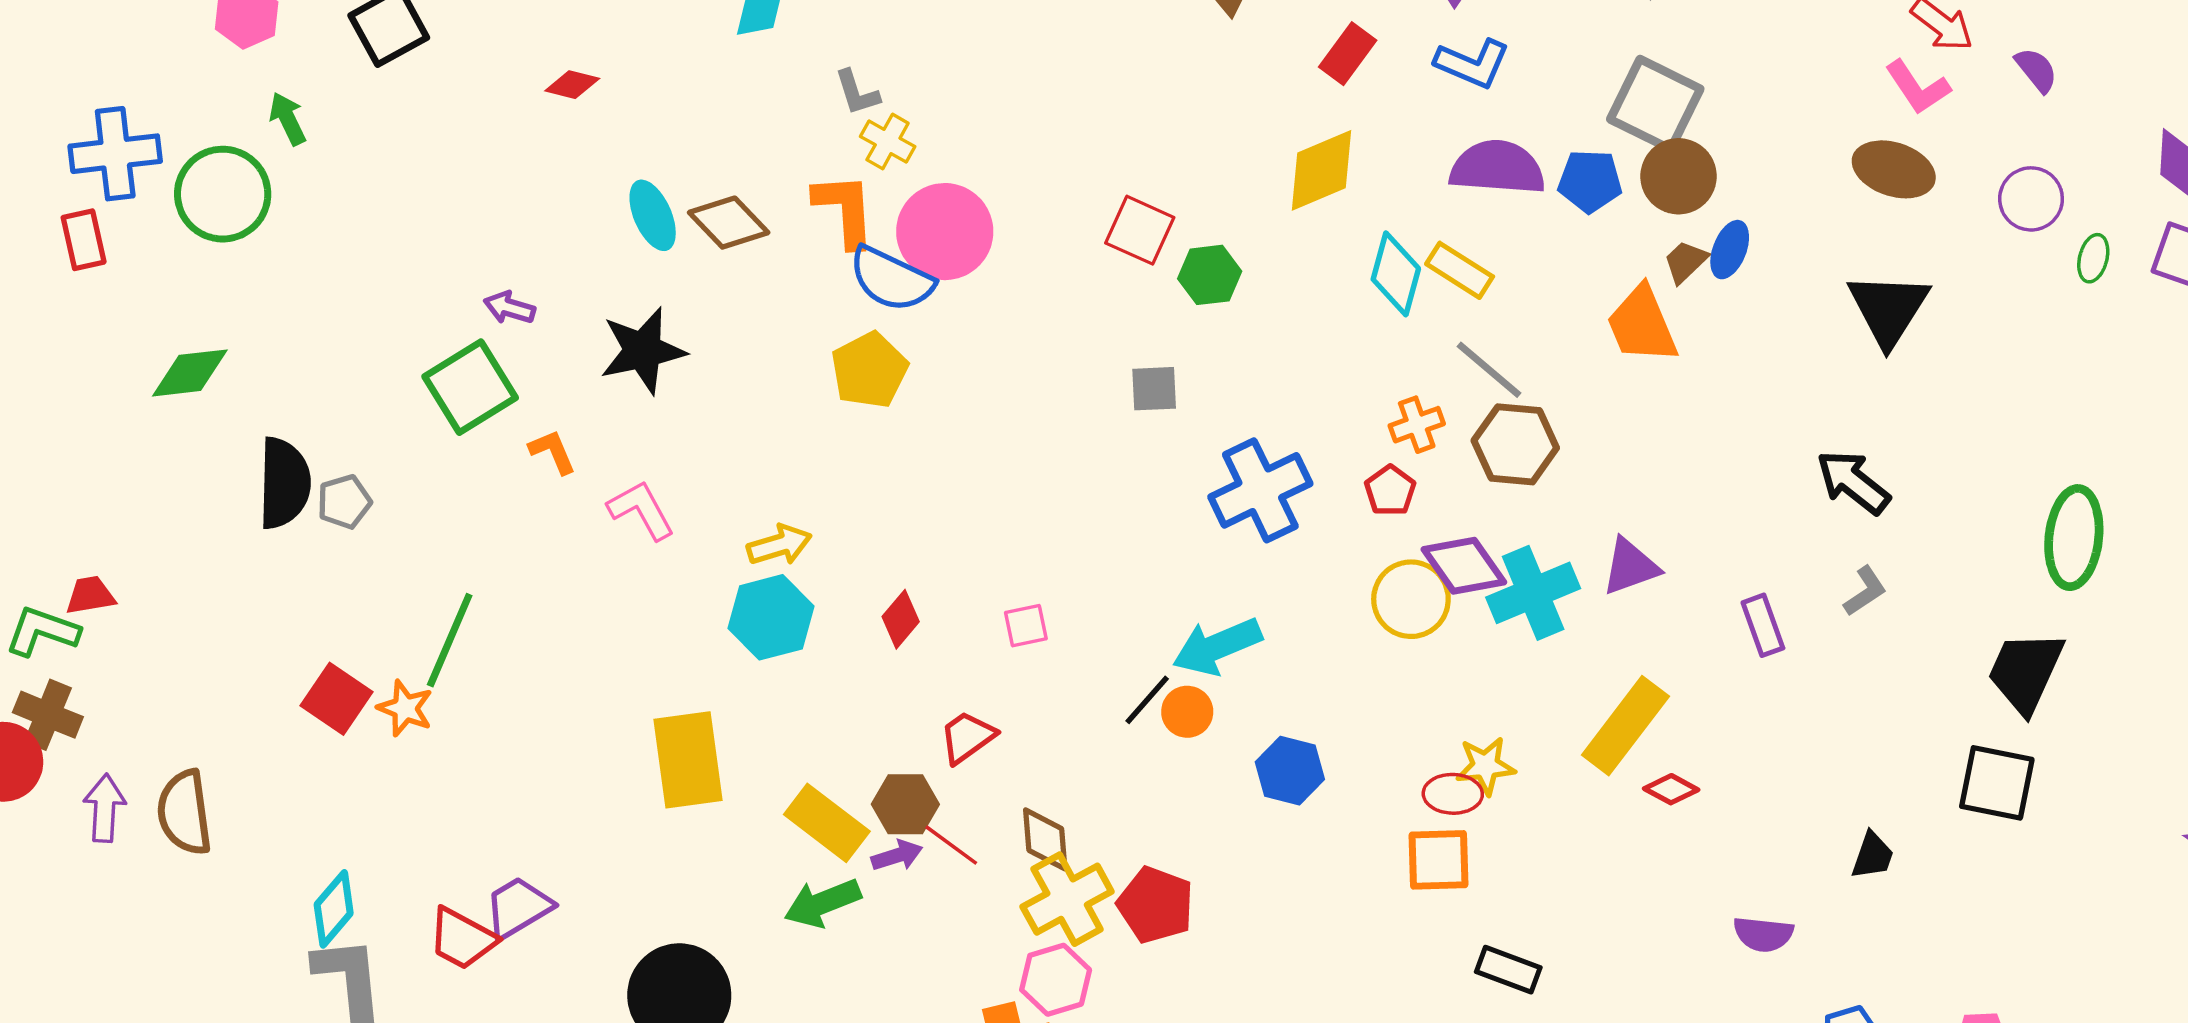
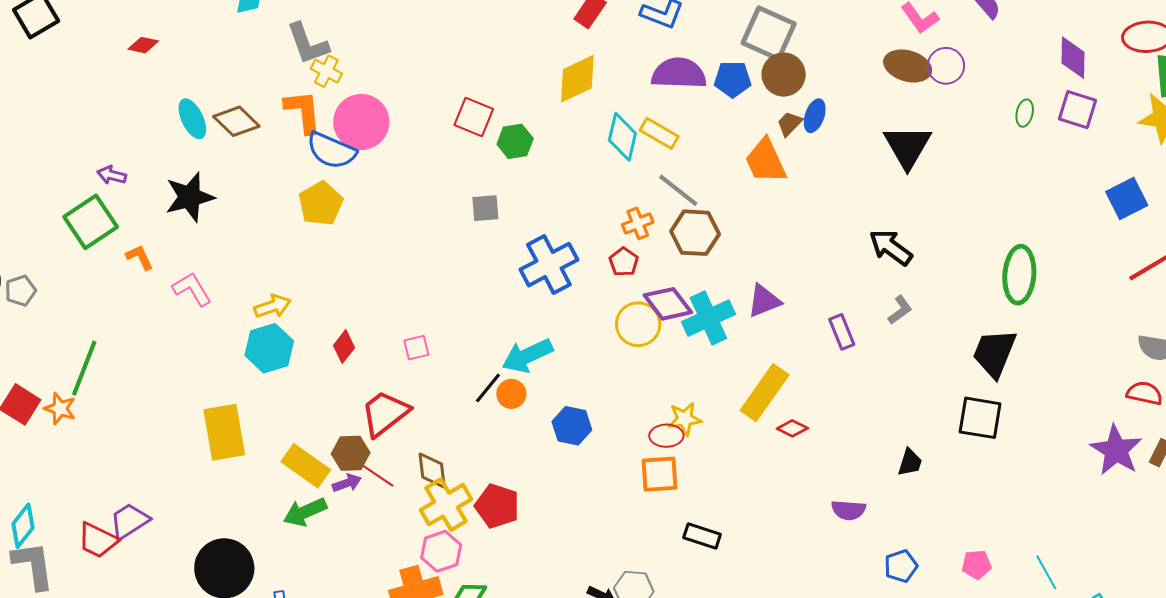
gray L-shape: (857, 93) -> (308, 44), size x1.6
purple circle: (2031, 199) -> (946, 66), moved
red trapezoid: (967, 737) -> (385, 413), size x1.5

